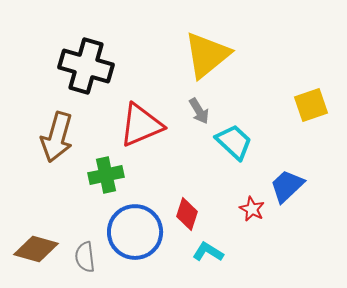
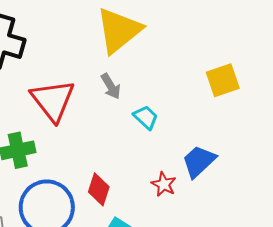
red triangle: (141, 125) -> (53, 100), turned -45
cyan trapezoid: (234, 142) -> (146, 117), size x0.7

